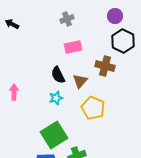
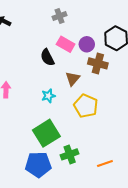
purple circle: (115, 16) -> (87, 44), moved
pink rectangle: (73, 47) -> (66, 44), turned 42
black semicircle: (58, 75) -> (47, 57), moved

